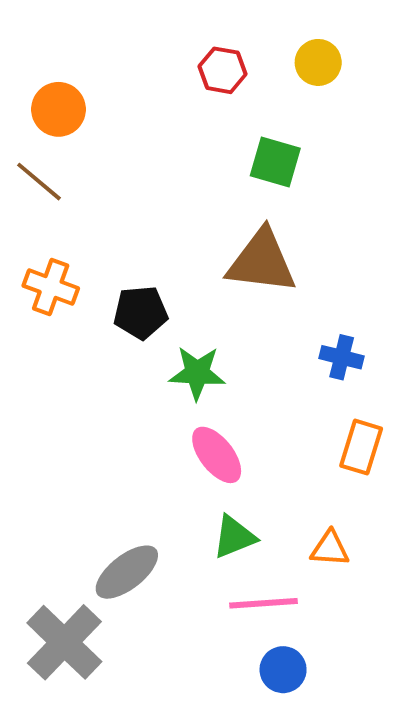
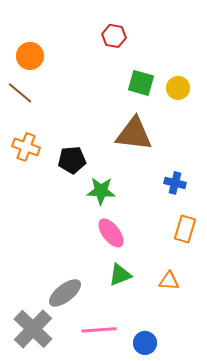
yellow circle: (318, 62) -> (178, 88), moved
pink line: (264, 603) -> (99, 330), moved

